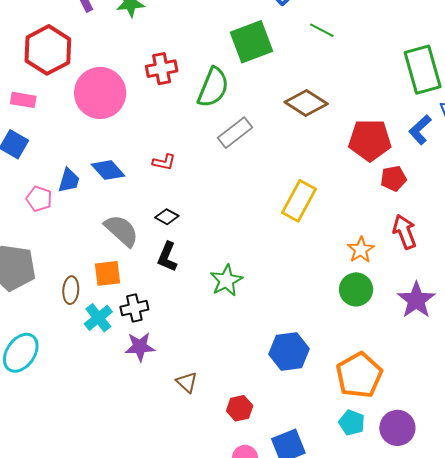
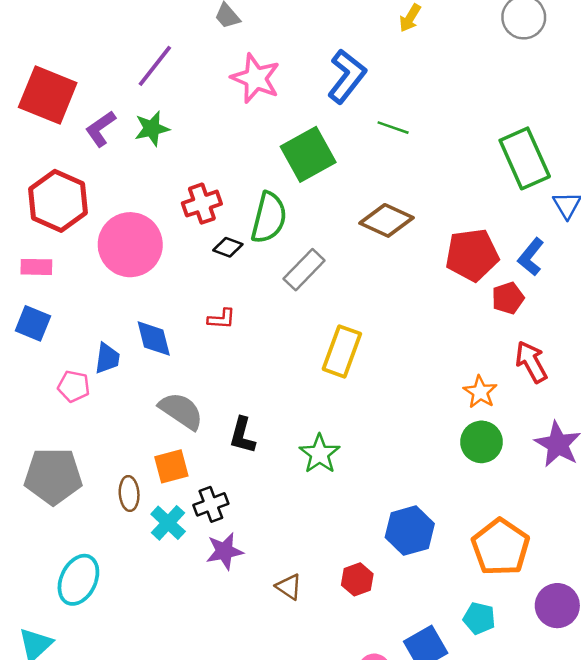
blue L-shape: (420, 130) -> (531, 257), moved
blue diamond: (108, 170) -> (154, 338), turned 36
yellow rectangle: (299, 201) -> (342, 351), moved
black diamond: (167, 217) -> (228, 247), moved
red hexagon: (240, 408) -> (357, 579), moved
cyan pentagon: (352, 423) -> (479, 618), moved

